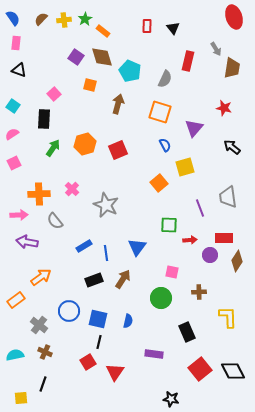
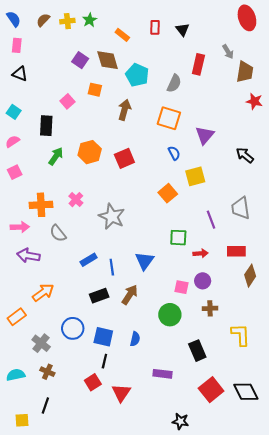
orange rectangle: (103, 31) -> (122, 35), moved
pink square: (54, 94) -> (67, 101), moved
red star: (224, 108) -> (254, 101), moved
purple circle: (210, 255) -> (203, 281), moved

